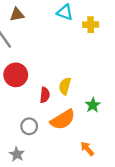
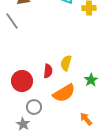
red circle: (16, 75) -> (22, 81), moved
gray circle: (29, 126) -> (34, 107), moved

